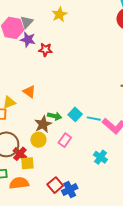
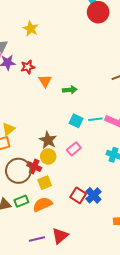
orange triangle: (29, 92) -> (45, 81), moved, turned 40
green arrow: (55, 116) -> (70, 90), moved
pink rectangle: (65, 140) -> (74, 149), turned 32
red cross: (20, 154) -> (34, 167), moved

